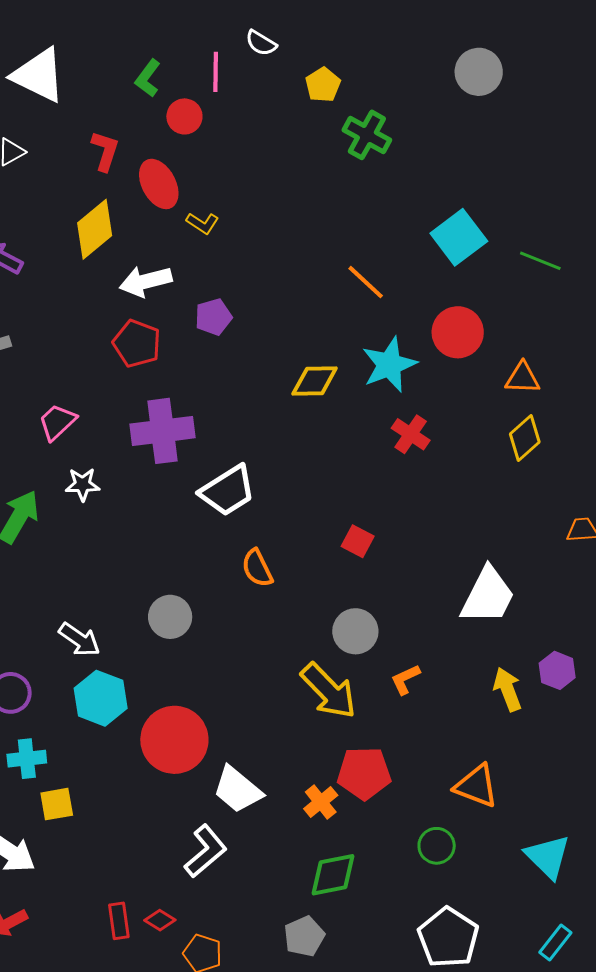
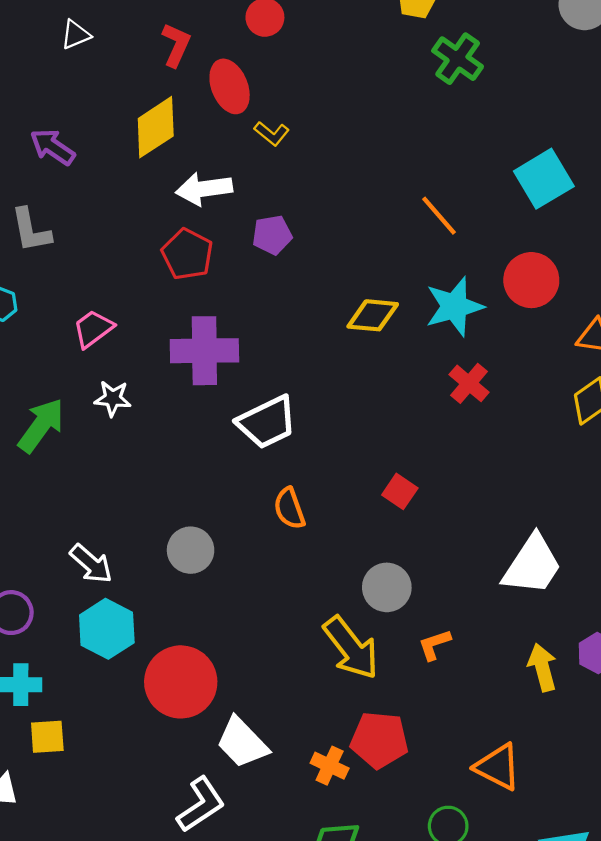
orange cross: (321, 802) -> (330, 766), turned -32

